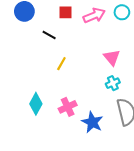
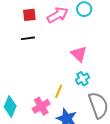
black line: (49, 35) -> (28, 38), moved, turned -32
yellow line: (61, 64) -> (59, 91), moved

